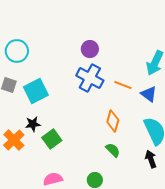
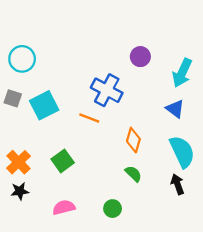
purple circle: (90, 49) -> (140, 57), moved
orange line: (123, 85) -> (89, 118), moved
black star: (33, 124) -> (20, 191), moved

